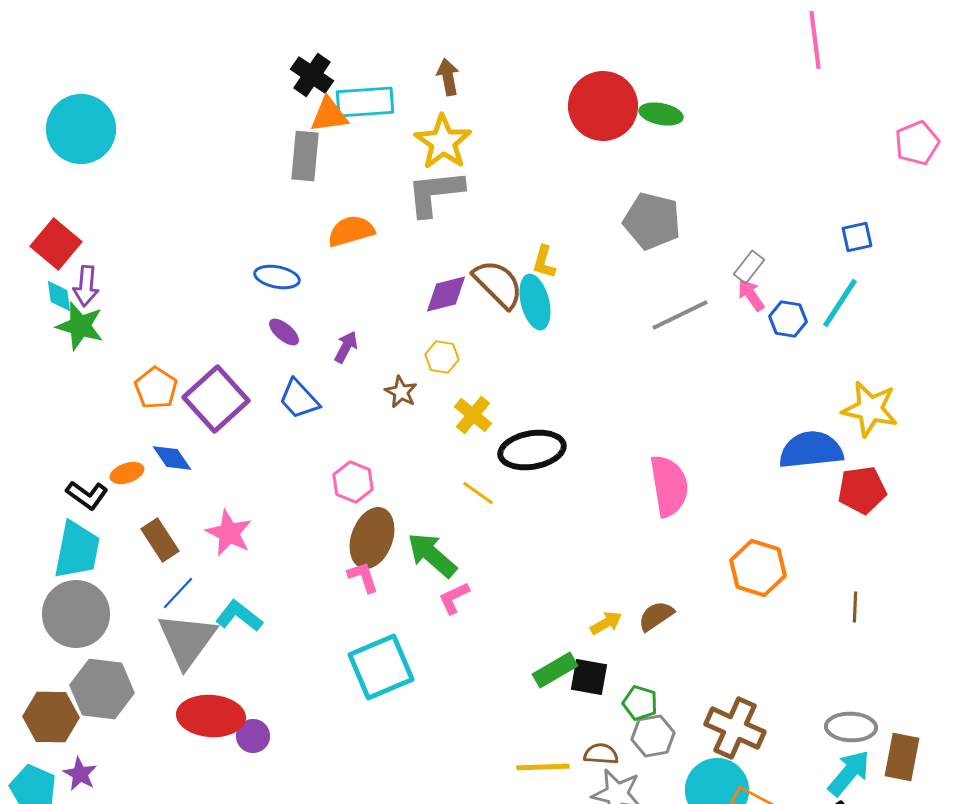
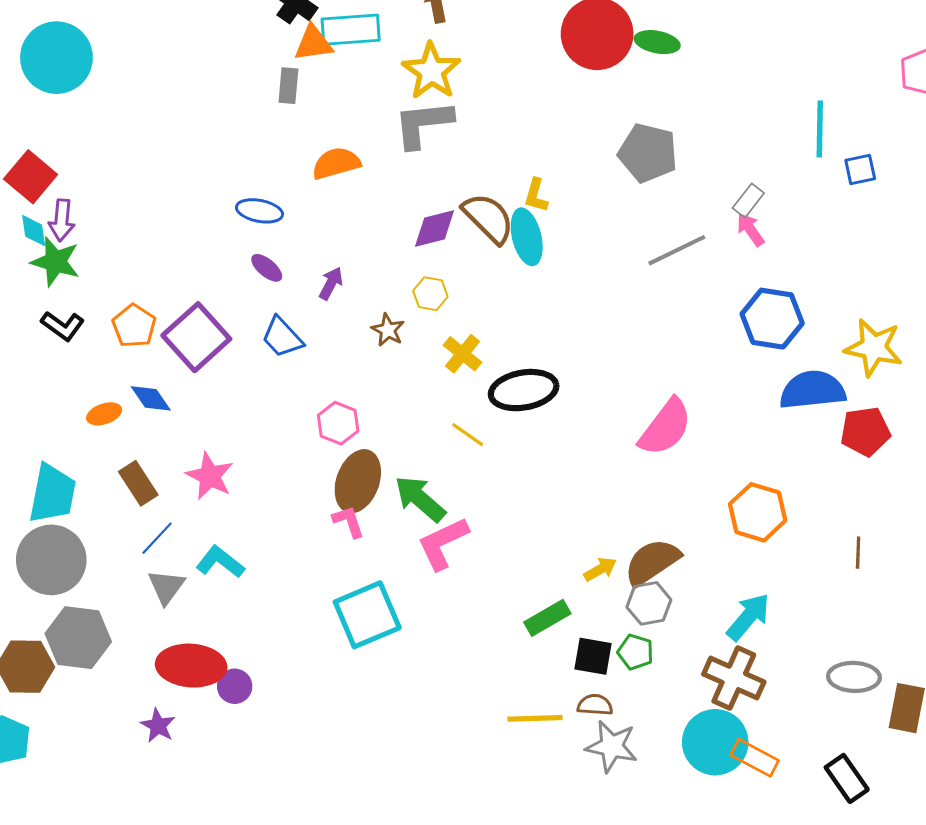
gray rectangle: (305, 156) -> (288, 86), size x0.7
cyan line: (840, 303) -> (820, 129), moved, turned -32
blue hexagon: (788, 319) -> (772, 319), moved, size x1.6
pink semicircle: (669, 486) -> (665, 427), turned 46
black L-shape: (87, 495) -> (63, 326), moved
pink L-shape: (454, 598) -> (443, 543), size x1.6
brown semicircle: (656, 616) -> (652, 562), size x1.5
gray triangle: (187, 640) -> (166, 587), size x0.6
black square: (589, 677) -> (593, 656), moved
gray hexagon: (653, 736) -> (649, 603), moved
cyan arrow: (849, 773) -> (748, 617), moved
purple star: (80, 774) -> (158, 726), moved

